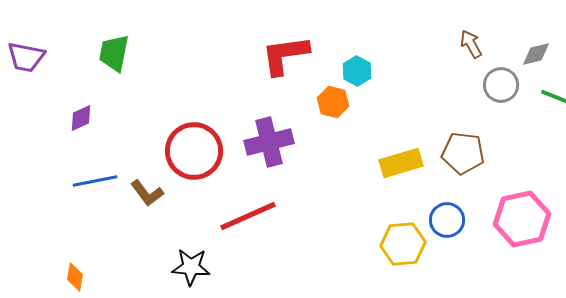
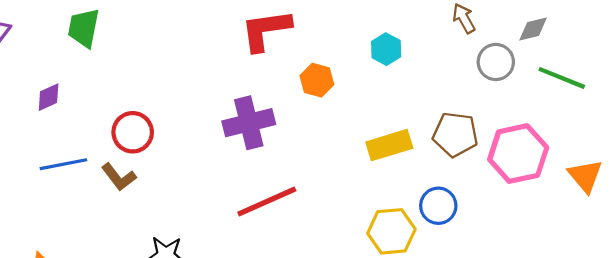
cyan hexagon: (357, 71) -> (386, 49), moved
red circle: (194, 151) -> (133, 132), moved, size x0.7
red line: (248, 216) -> (267, 201), moved
pink hexagon: (522, 219) -> (518, 154), moved

